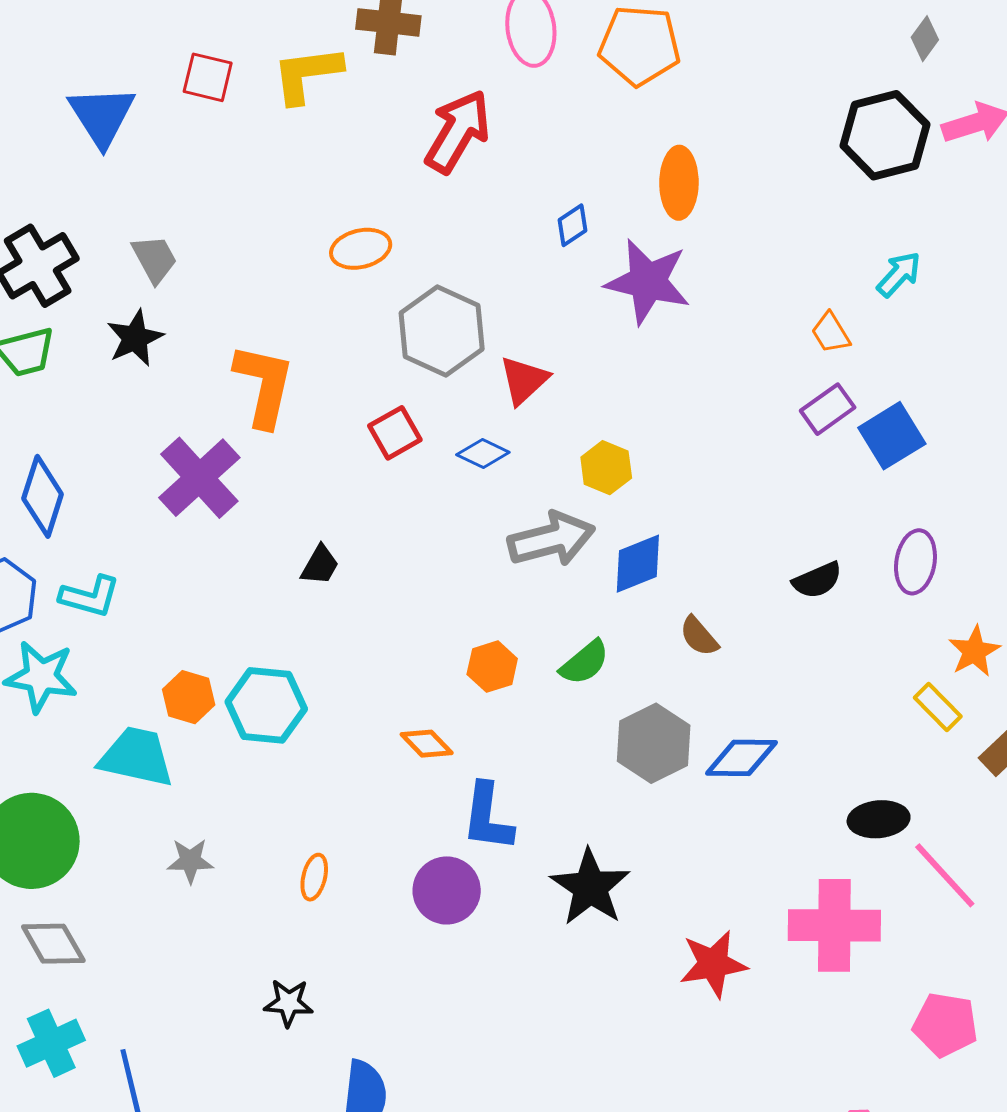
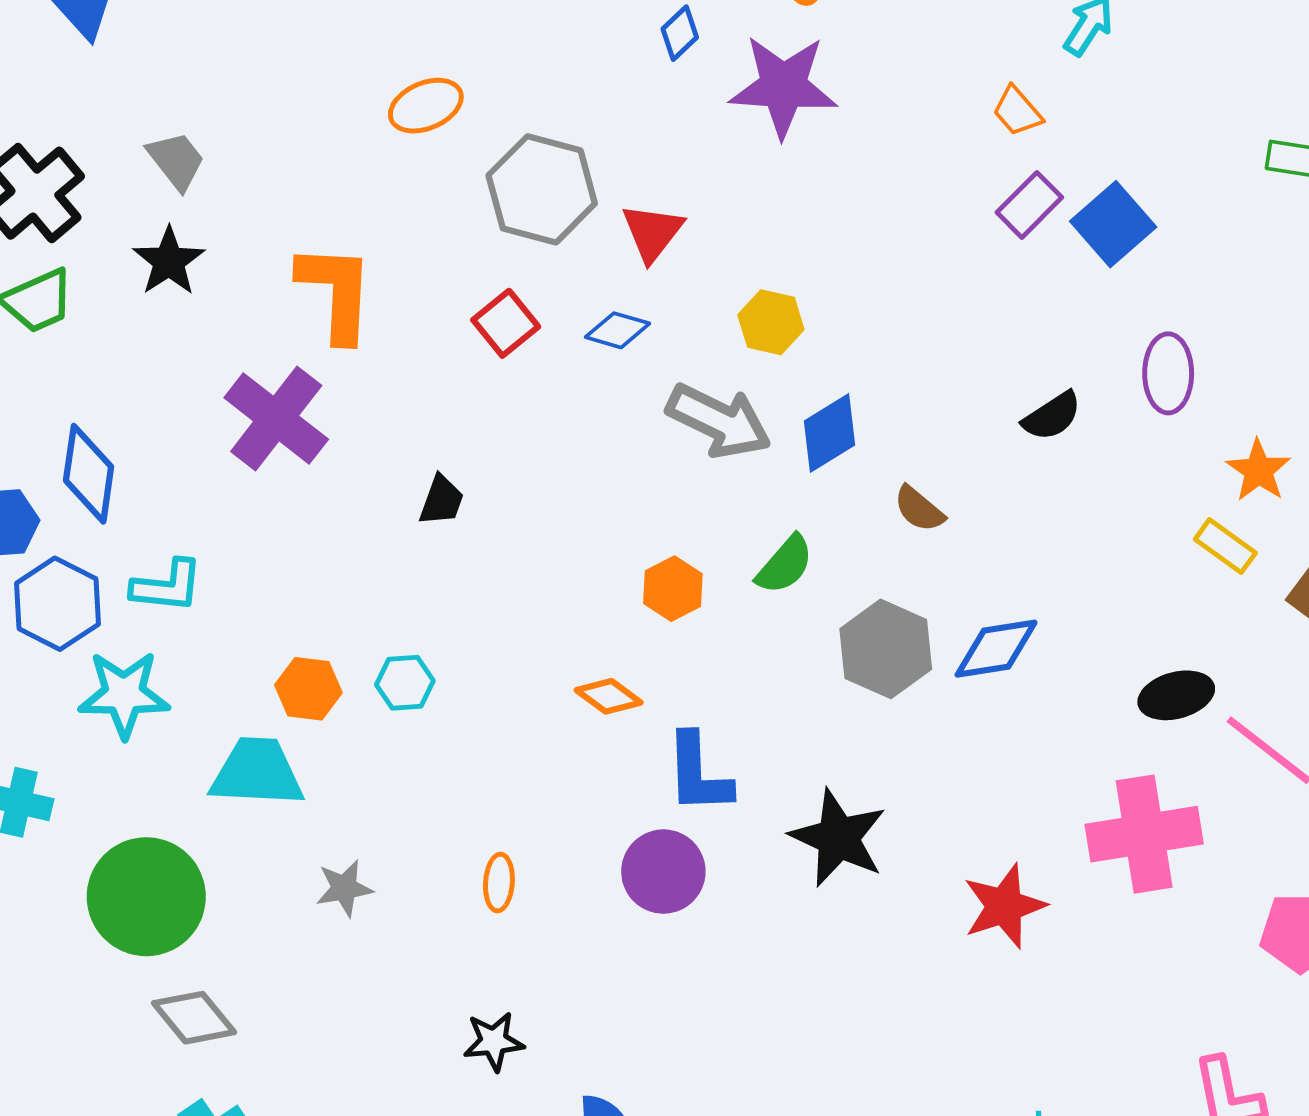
gray arrow: (551, 539) -> (719, 421), turned 50
cyan hexagon: (266, 705) -> (405, 683), size x0.6

